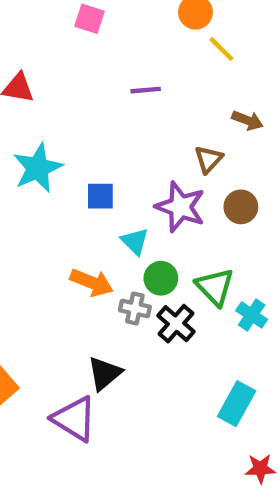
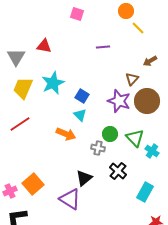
brown arrow: (247, 120) -> (150, 61), turned 128
blue square: (100, 196) -> (82, 96), turned 32
brown circle: (241, 207) -> (147, 101), size x1.6
cyan triangle: (135, 241) -> (80, 115), moved
orange arrow: (92, 283) -> (66, 134), moved
black cross: (176, 324) -> (118, 171), moved

